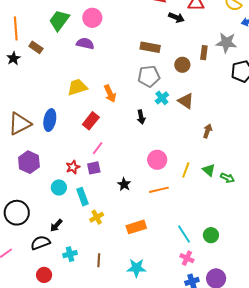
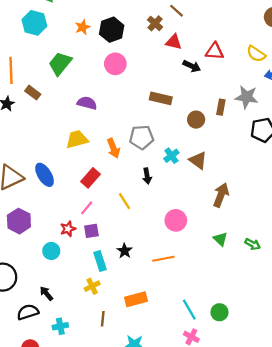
pink circle: (92, 18) -> (115, 64), moved
purple semicircle: (85, 43) -> (87, 103), moved
gray pentagon: (149, 76) -> (141, 137), moved
blue ellipse: (50, 120) -> (45, 175), turned -45
brown arrow: (207, 131) -> (221, 195), size x1.5
pink line: (98, 148) -> (87, 208), moved
pink circle: (157, 160) -> (176, 220), moved
yellow line: (186, 170) -> (125, 201), moved, turned -56
green arrow: (227, 178) -> (253, 244), moved
cyan rectangle: (83, 197) -> (100, 261), moved
black arrow: (56, 225) -> (46, 293), turned 96
brown line: (99, 260) -> (103, 319), moved

